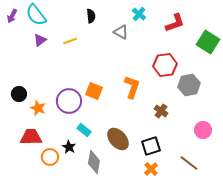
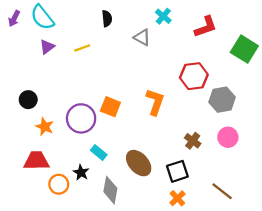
black circle: (19, 94) -> (28, 100), moved
brown cross: (161, 111) -> (193, 141), moved
pink circle: (203, 130) -> (228, 137), moved

